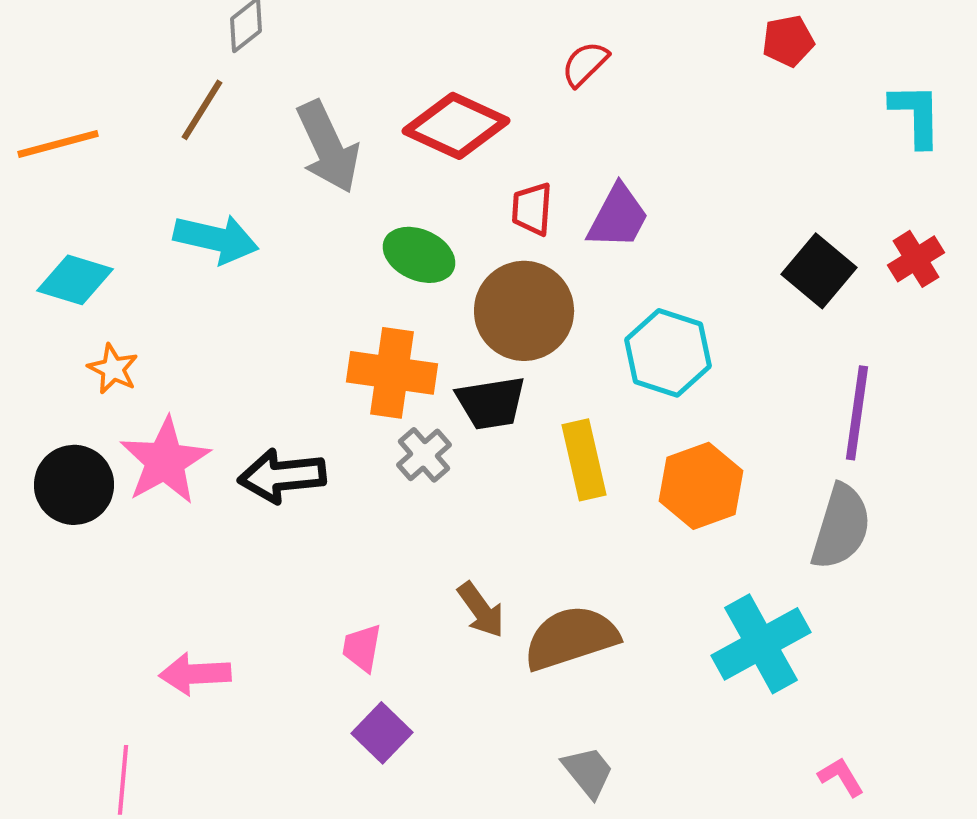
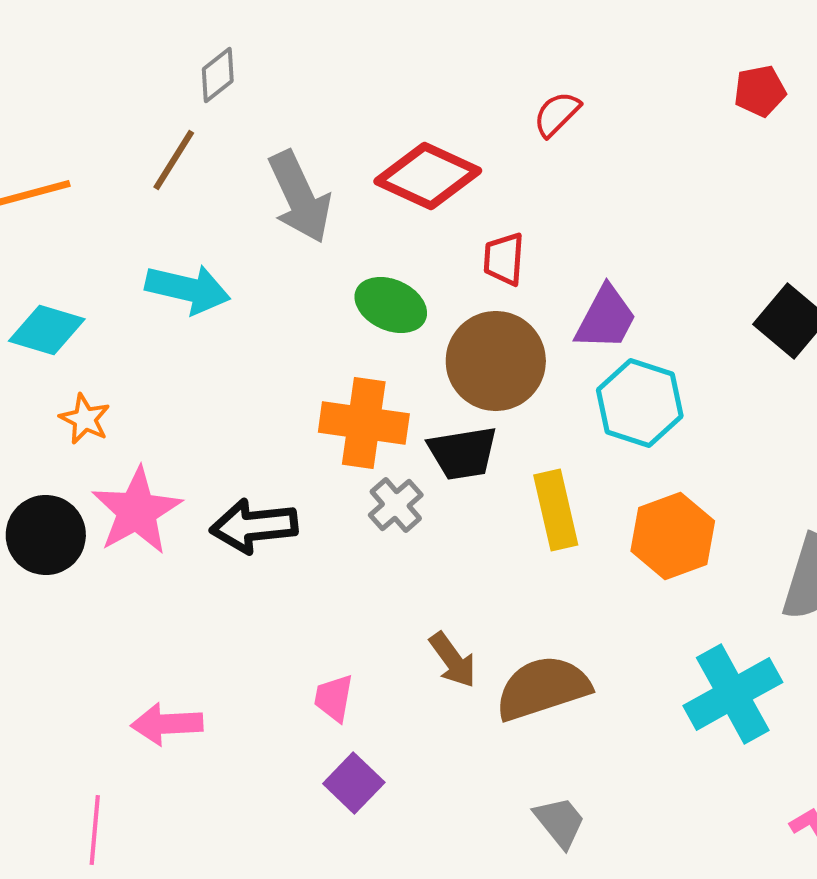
purple trapezoid: (618, 217) -> (606, 318), moved

